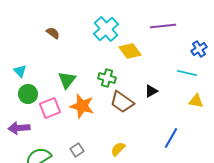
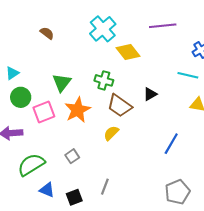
cyan triangle: (20, 71) -> (12, 73), turned 40
orange star: (82, 106) -> (77, 110), turned 30
yellow semicircle: (118, 149) -> (111, 133), moved

